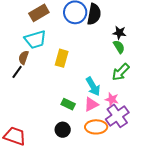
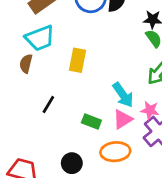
black line: (17, 72) -> (48, 105), moved
orange ellipse: (96, 127) -> (115, 152), moved
black circle: (63, 130) -> (72, 163), moved

